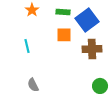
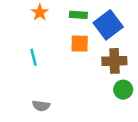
gray semicircle: (33, 85) -> (41, 106), turned -56
green circle: (100, 86) -> (123, 90), moved

